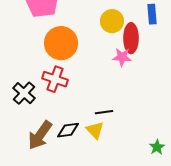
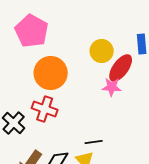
red ellipse: (131, 38) -> (121, 68), turned 36

